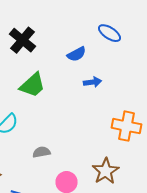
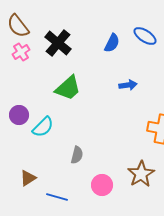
blue semicircle: (76, 54) -> (112, 43), moved, turned -36
gray semicircle: (42, 152) -> (77, 155), turned 114

